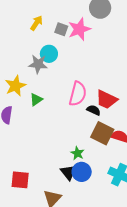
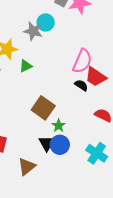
pink semicircle: (78, 94) -> (82, 61), moved
brown square: (102, 133) -> (43, 108), moved

